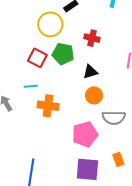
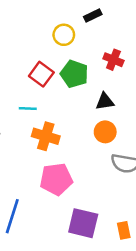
yellow circle: (50, 24) -> (64, 35), size x0.7
pink pentagon: (85, 134) -> (56, 179), moved
orange rectangle: (118, 159) -> (124, 230), moved

